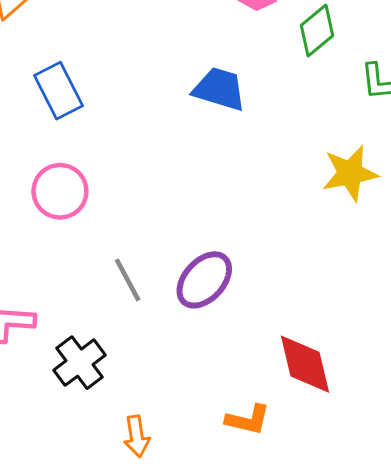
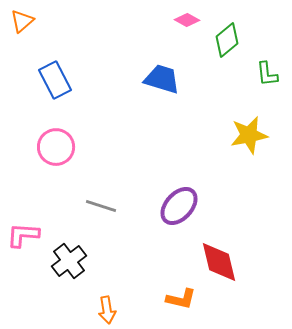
gray line: (128, 280) -> (101, 206), turned -44
purple ellipse: (204, 280) -> (179, 206), moved

